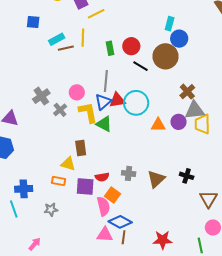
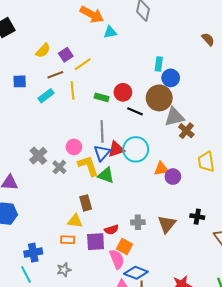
brown line: (66, 48) -> (55, 75), moved
green rectangle: (110, 48) -> (102, 97), turned -56
gray triangle: (195, 110) -> (174, 117), moved
purple circle: (179, 122) -> (173, 177), moved

